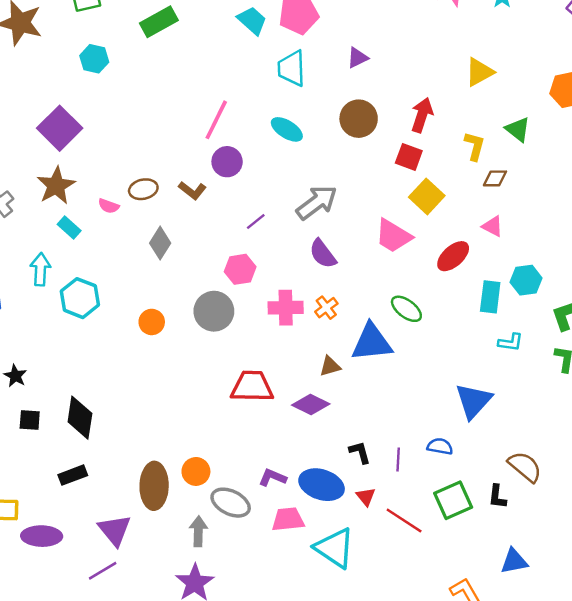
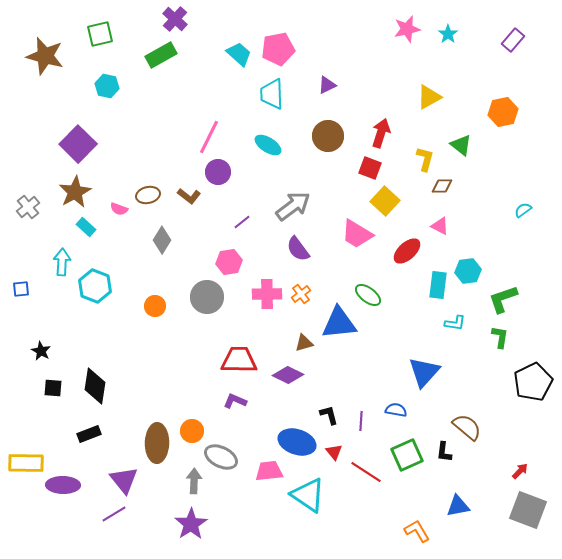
purple L-shape: (272, 477) -> (235, 401), moved

